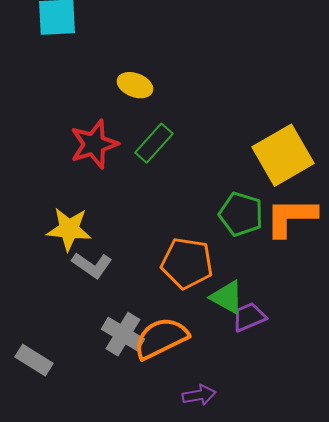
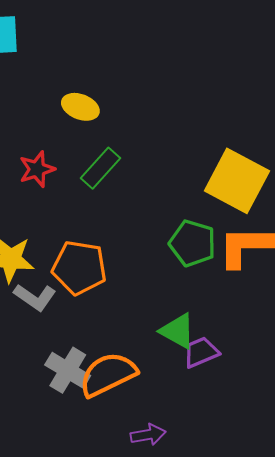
red star: (94, 144) -> (37, 169), size x0.7
yellow square: (283, 155) -> (237, 181), turned -32
orange pentagon: (187, 263) -> (79, 268), moved

